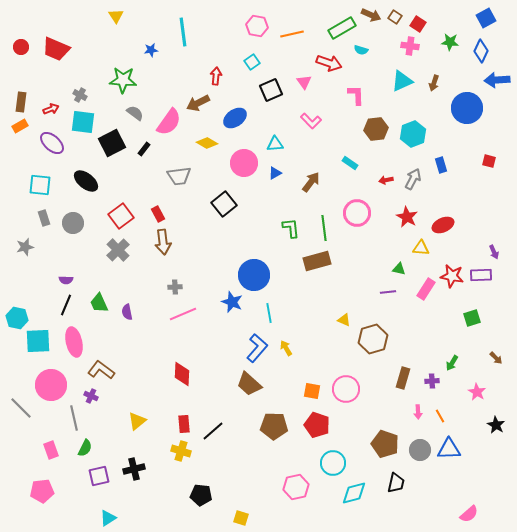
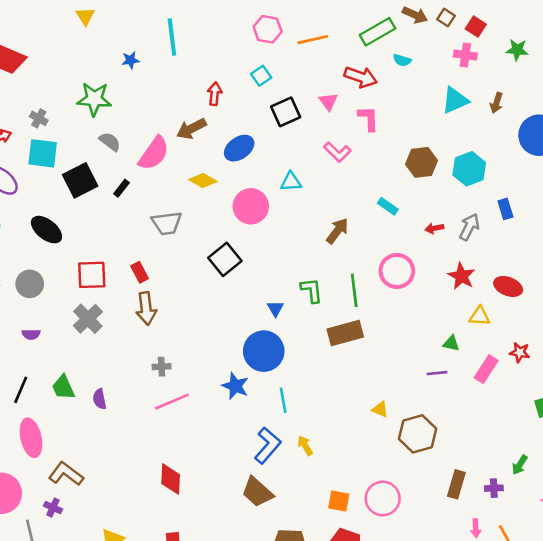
pink L-shape: (356, 95) -> (368, 118), moved
blue triangle: (275, 173) -> (275, 308), moved, turned -32
red square: (121, 216) -> (92, 275), turned 35
red ellipse: (443, 225) -> (508, 286), turned 45
red star: (452, 276) -> (520, 352), size x0.7
purple semicircle: (66, 280) -> (31, 334), moved

